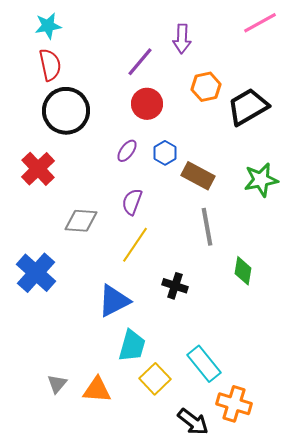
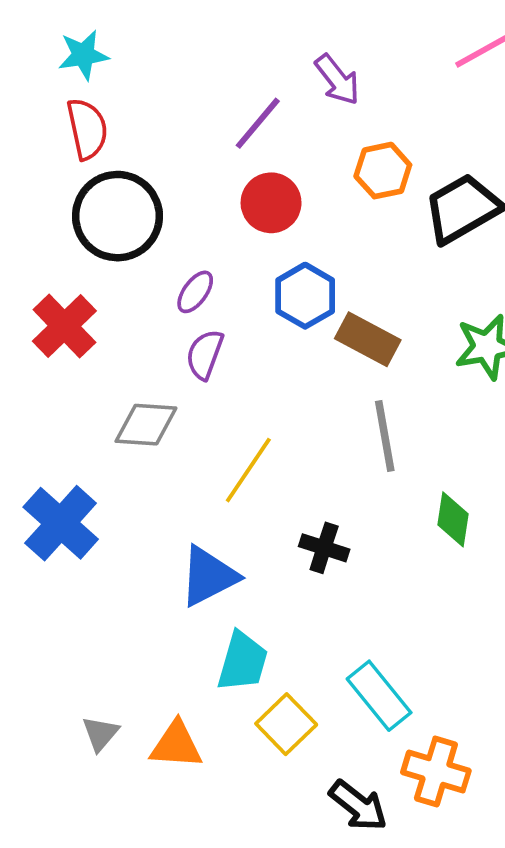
purple arrow: (182, 39) -> (337, 80), turned -40
purple ellipse: (127, 151) -> (195, 292), moved
blue hexagon: (165, 153) -> (305, 296), size x1.4
purple semicircle: (132, 202) -> (205, 354), moved

